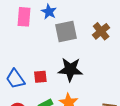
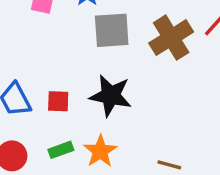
brown cross: (101, 31) -> (171, 38), size x1.4

